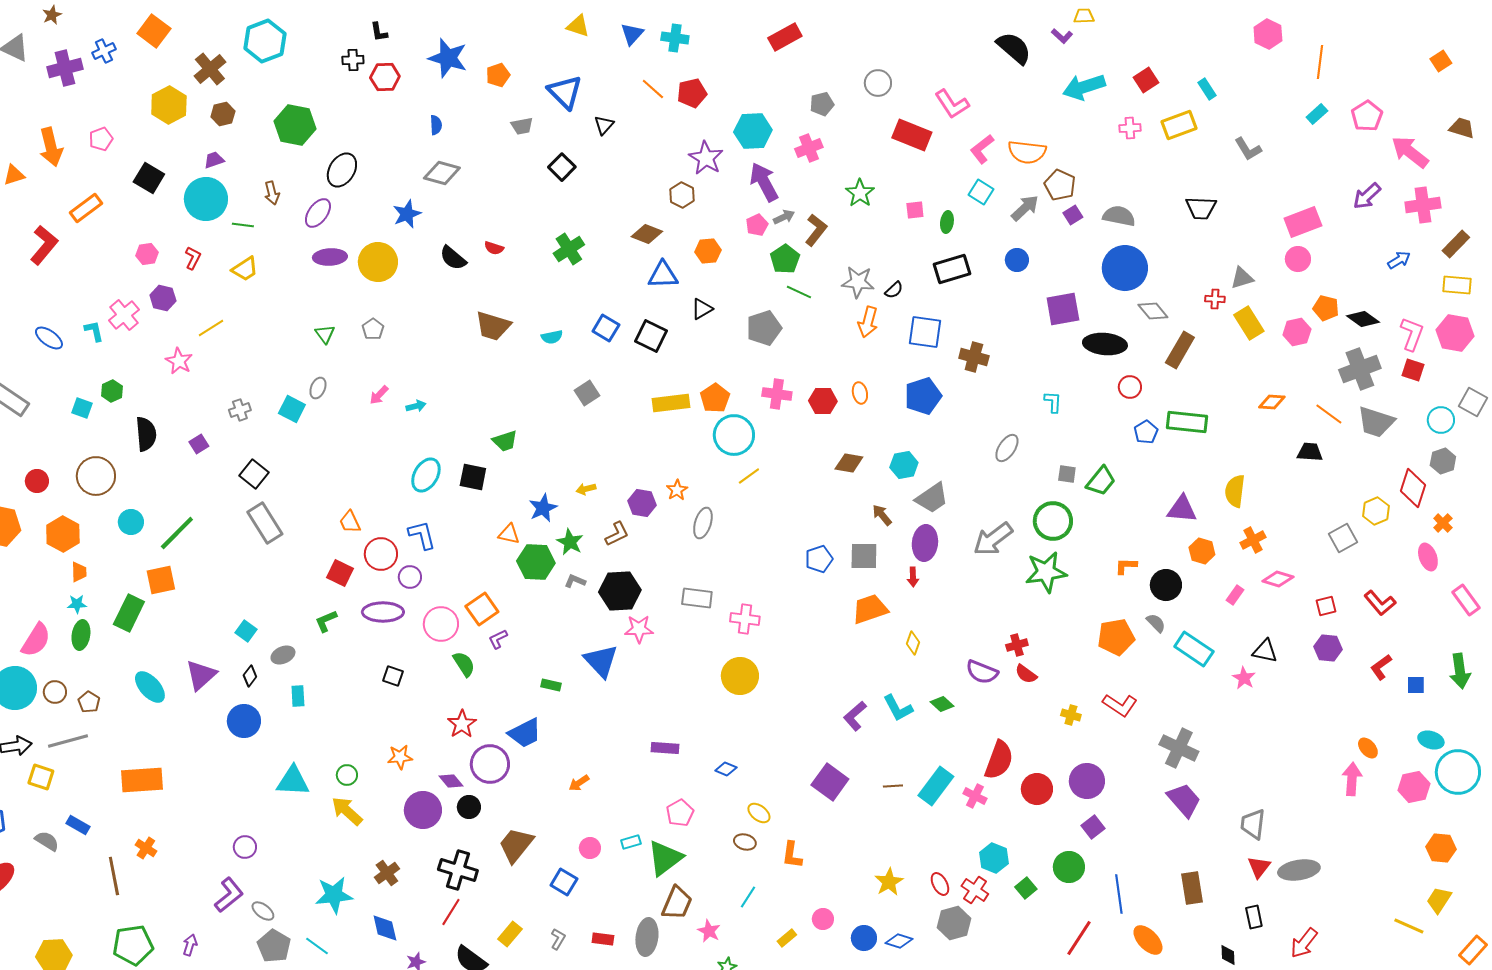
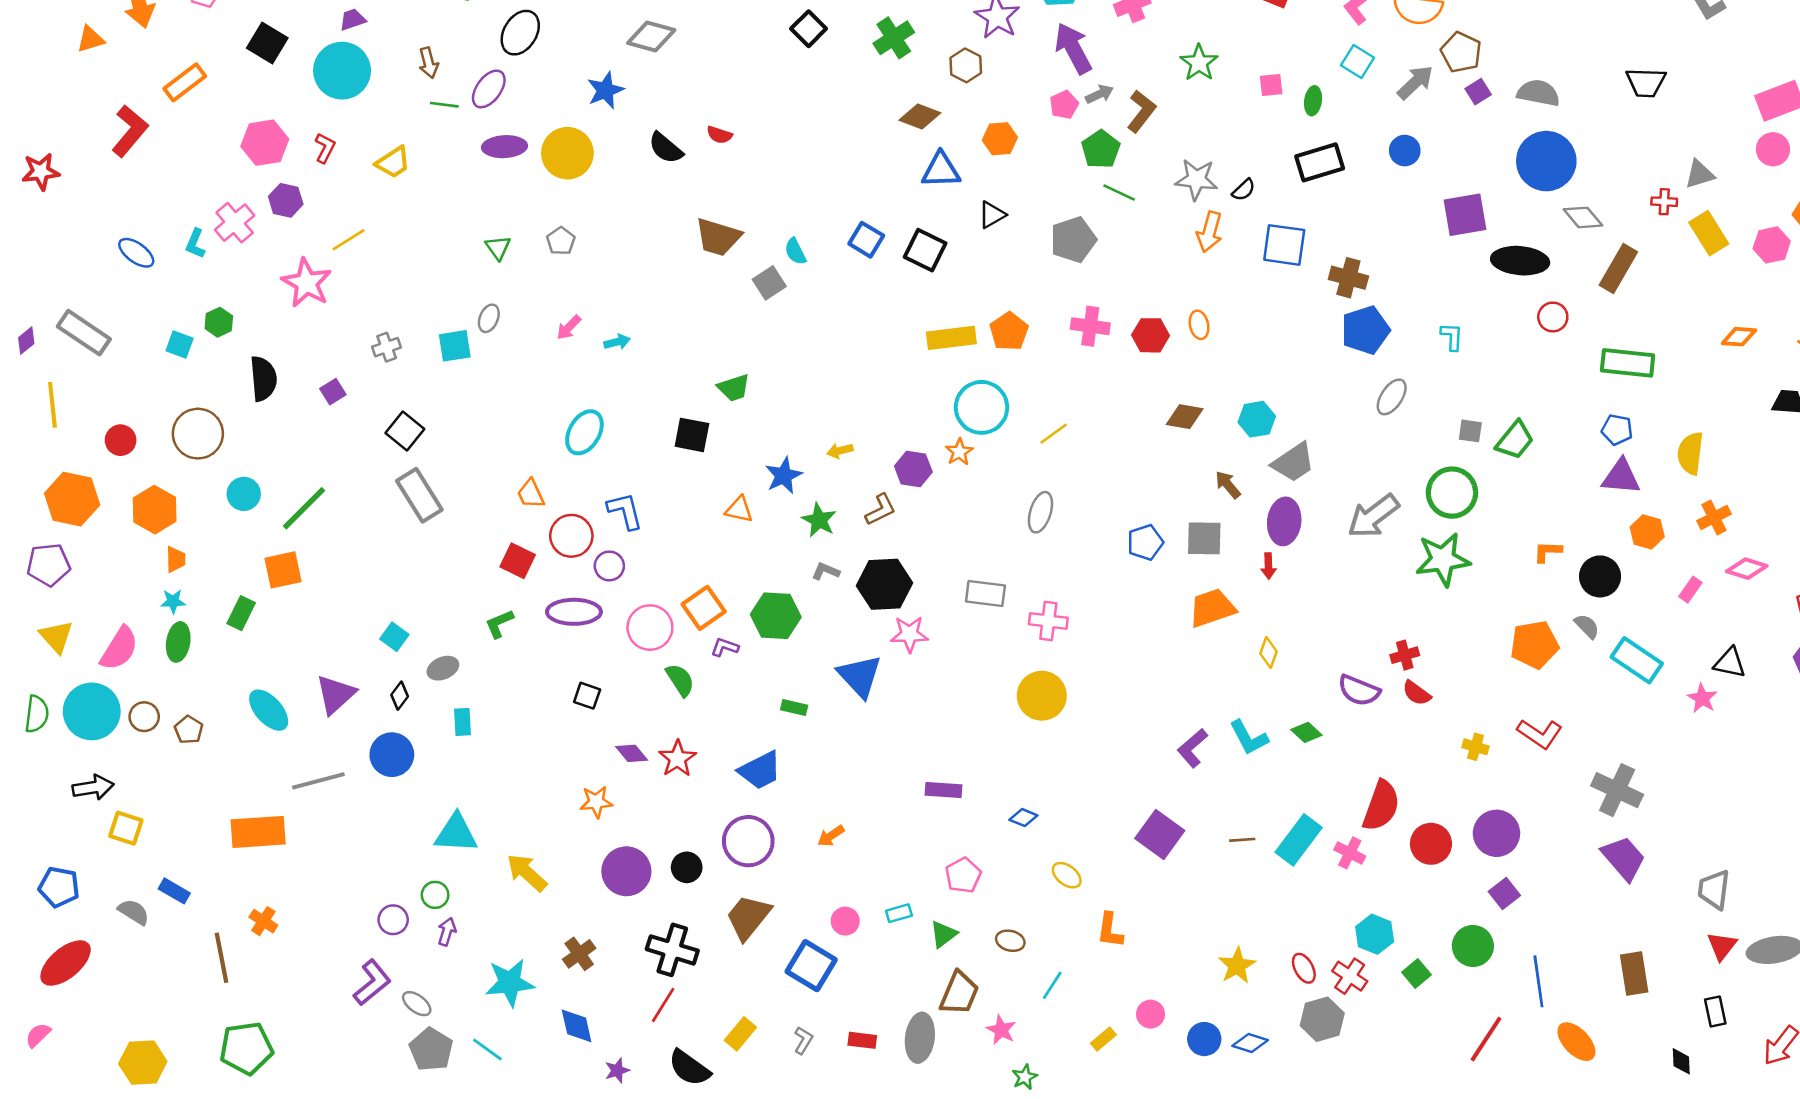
green line: (243, 225) -> (444, 105), moved
green cross: (569, 249) -> (894, 38), moved
pink hexagon: (147, 254) -> (265, 143), size x1.6
cyan L-shape: (94, 331) -> (195, 244), turned -145
cyan semicircle: (552, 337) -> (795, 251), turned 75
pink star: (179, 361) -> (307, 283), size x1.4
gray square: (587, 393) -> (769, 283), moved
blue pentagon: (923, 396) -> (1365, 330), moved
cyan square: (292, 409) -> (455, 346), turned -36
blue pentagon: (1146, 432) -> (1617, 430), moved, turned -30
cyan circle: (734, 435) -> (981, 407), moved
cyan ellipse: (426, 475) -> (584, 432), moved
gray ellipse: (703, 523) -> (1040, 512), moved
green hexagon: (536, 562) -> (776, 616), moved
green rectangle: (129, 613) -> (241, 613), size x0.7
purple L-shape: (498, 639) -> (725, 647), turned 45
gray line: (68, 741) -> (318, 781), moved
purple circle: (490, 764) -> (748, 841), moved
green circle: (347, 775) -> (435, 895), moved
purple diamond: (451, 781) -> (632, 753), moved
brown ellipse: (745, 842) -> (1010, 941), moved
green triangle: (665, 858) -> (943, 934), size x0.6
blue square: (564, 882) -> (811, 966), size x1.4
purple arrow: (190, 945) -> (447, 932), moved

